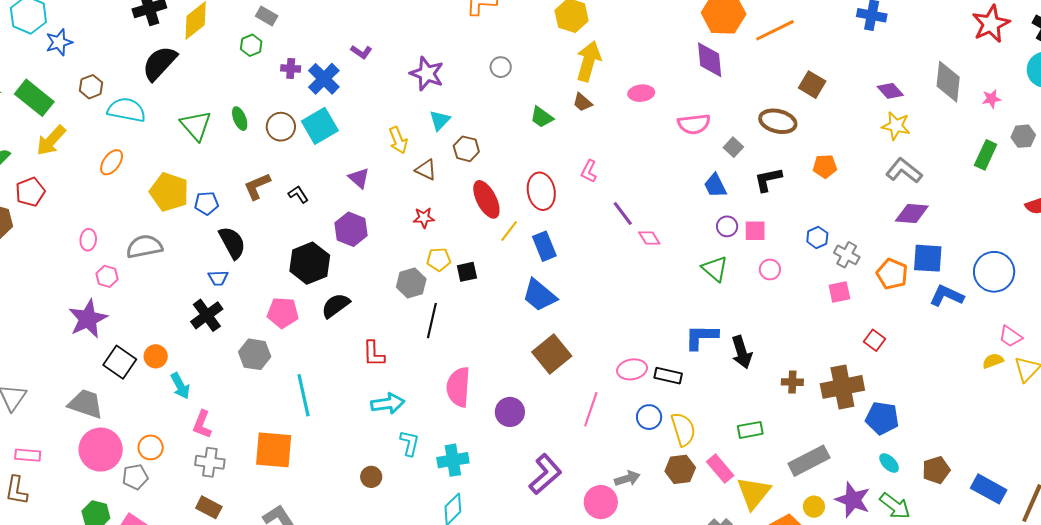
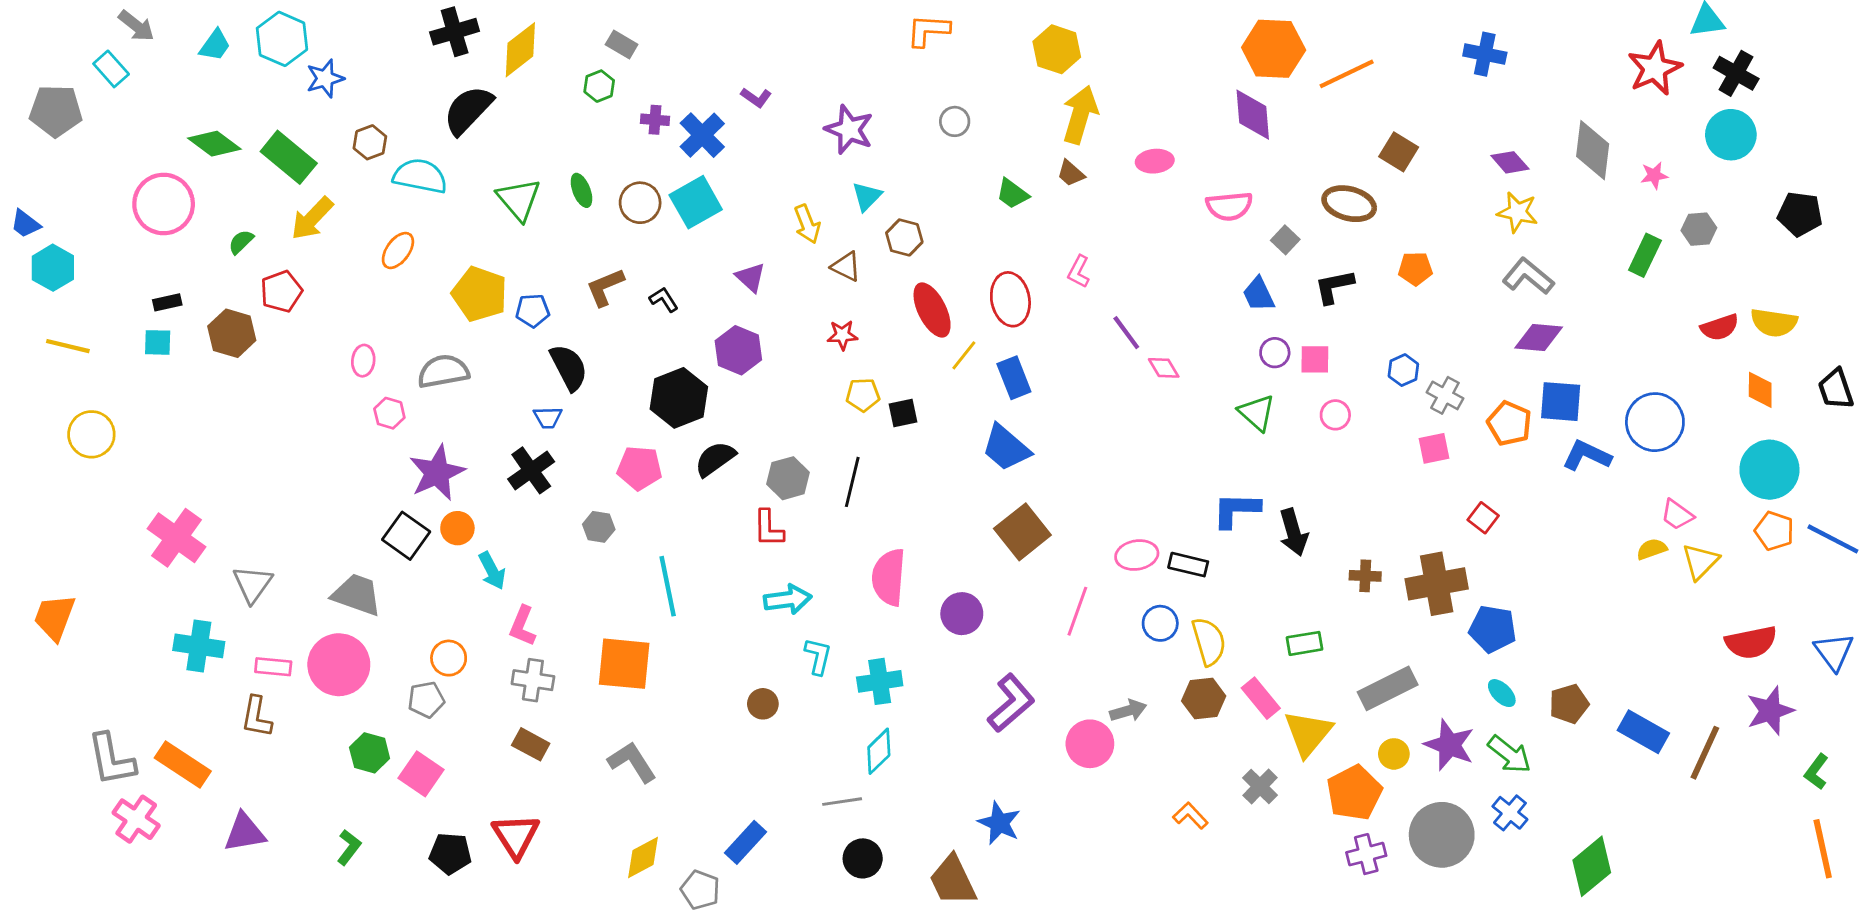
gray hexagon: (411, 283) -> (788, 478), moved
purple star: (88, 319) -> (437, 473), moved
gray hexagon: (255, 354) -> (599, 527), size x0.7
pink circle: (101, 450) -> (339, 665), moved

